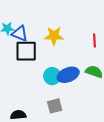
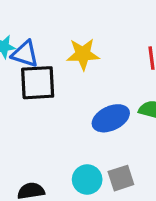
cyan circle: (52, 76) -> (87, 180), moved
gray square: (55, 106) -> (121, 178), moved

